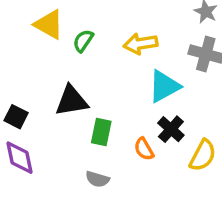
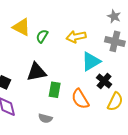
black cross: (171, 129) -> (104, 81), moved
orange semicircle: (144, 149) -> (80, 99), size x1.5
gray semicircle: (97, 179) -> (45, 118), moved

